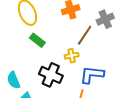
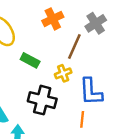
green rectangle: (37, 40) -> (30, 60), moved
blue L-shape: (92, 75) -> (91, 92), turned -90

